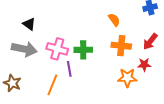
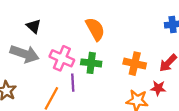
orange semicircle: (114, 20) -> (95, 29), moved, size x1.5

